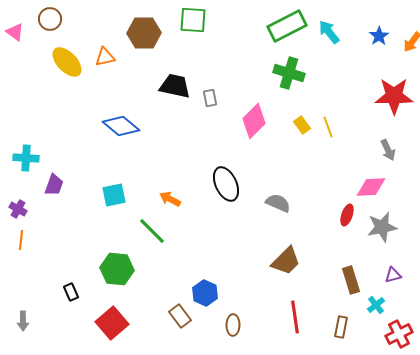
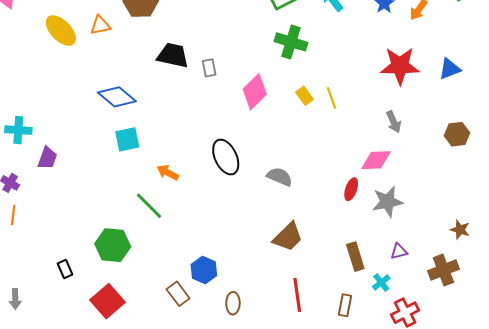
cyan square: (114, 195) -> (127, 139), moved

